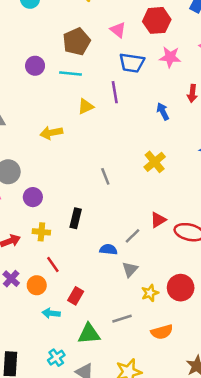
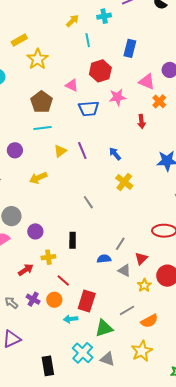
purple circle: (35, 66) -> (15, 150), moved
purple line: (115, 92) -> (82, 151), moved
blue arrow: (163, 111) -> (115, 154), moved
red triangle: (158, 220) -> (141, 258), moved
gray triangle: (130, 269) -> (124, 270), turned -32
red rectangle: (76, 296) -> (87, 301), size x1.5
orange semicircle: (162, 332) -> (149, 321), moved
cyan cross: (56, 358) -> (83, 353), size x1.5

